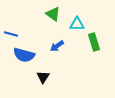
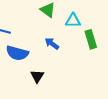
blue arrow: (57, 46) -> (52, 44), turned 72

